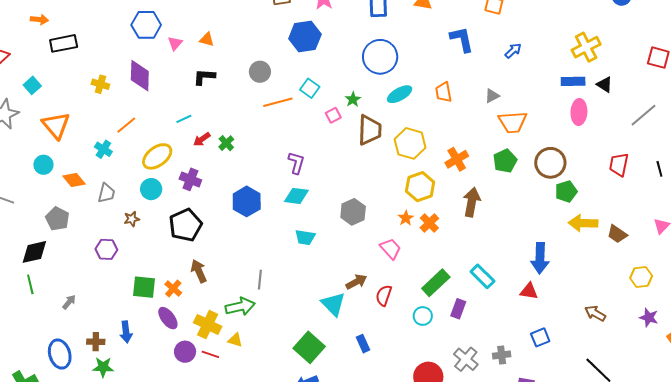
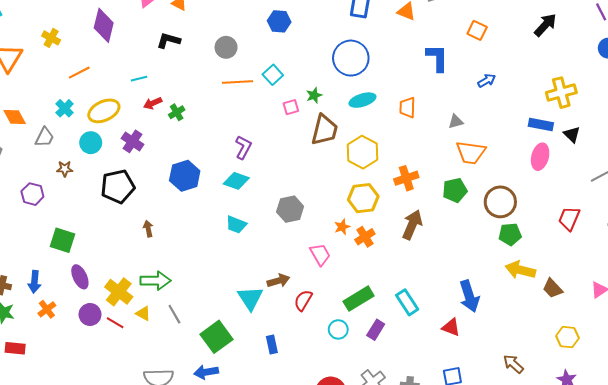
blue hexagon: (305, 37) -> (279, 21), size x0.7
yellow cross: (100, 84) -> (51, 38), moved
cyan cross: (103, 149) -> (65, 108), moved
blue arrow: (540, 258) -> (469, 296), turned -32
brown arrow: (199, 271) -> (148, 229), moved, size x0.7
gray line: (260, 280) -> (174, 314), moved, turned -48
orange cross: (173, 288) -> (47, 309), moved

